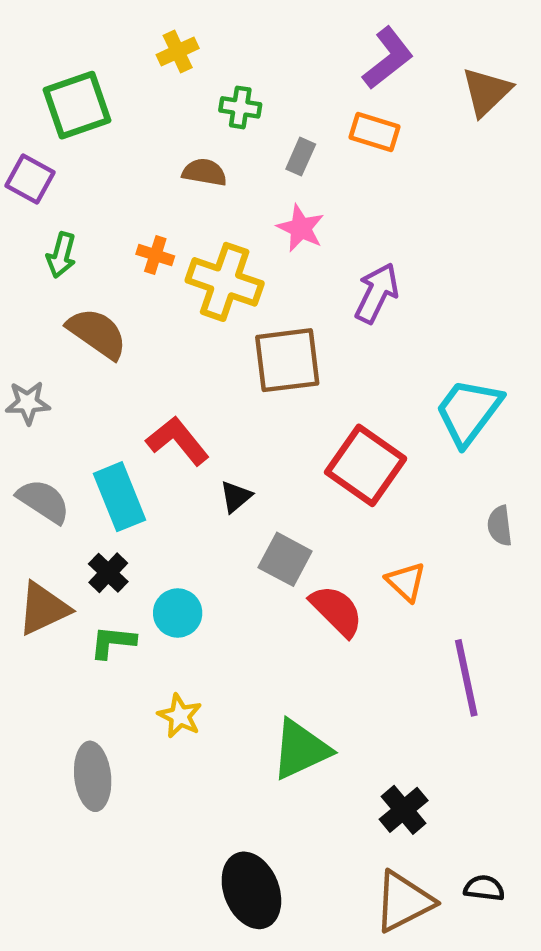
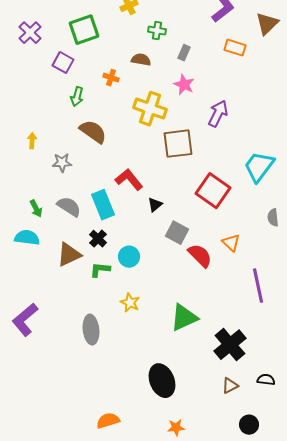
orange rectangle: (375, 132) -> (235, 48), moved
orange cross: (155, 255) -> (111, 78), moved
black cross: (404, 810) -> (230, 345), size x1.5
brown triangle: (404, 902) -> (230, 386), size x0.6

